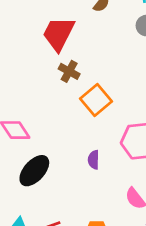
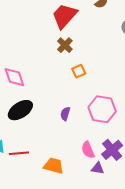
orange square: (96, 100) -> (79, 71), size x0.6

